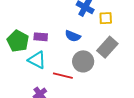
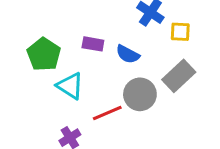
purple rectangle: (41, 37) -> (93, 44), moved
red line: (63, 76) -> (107, 113), turned -42

